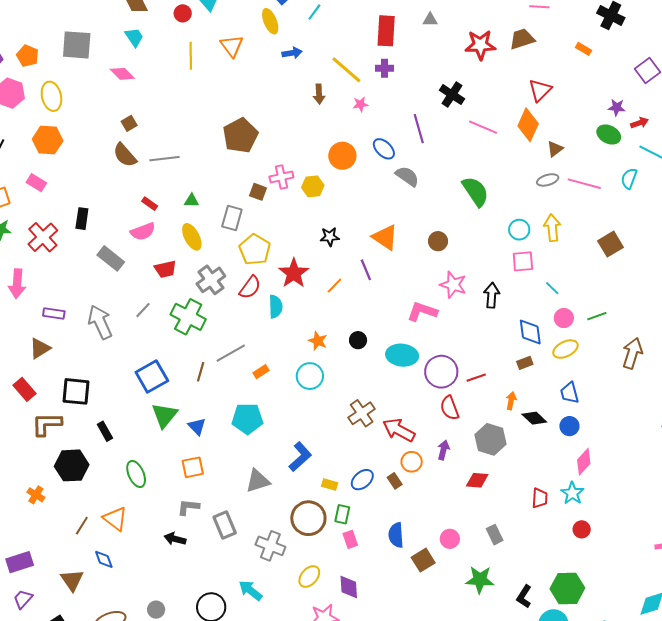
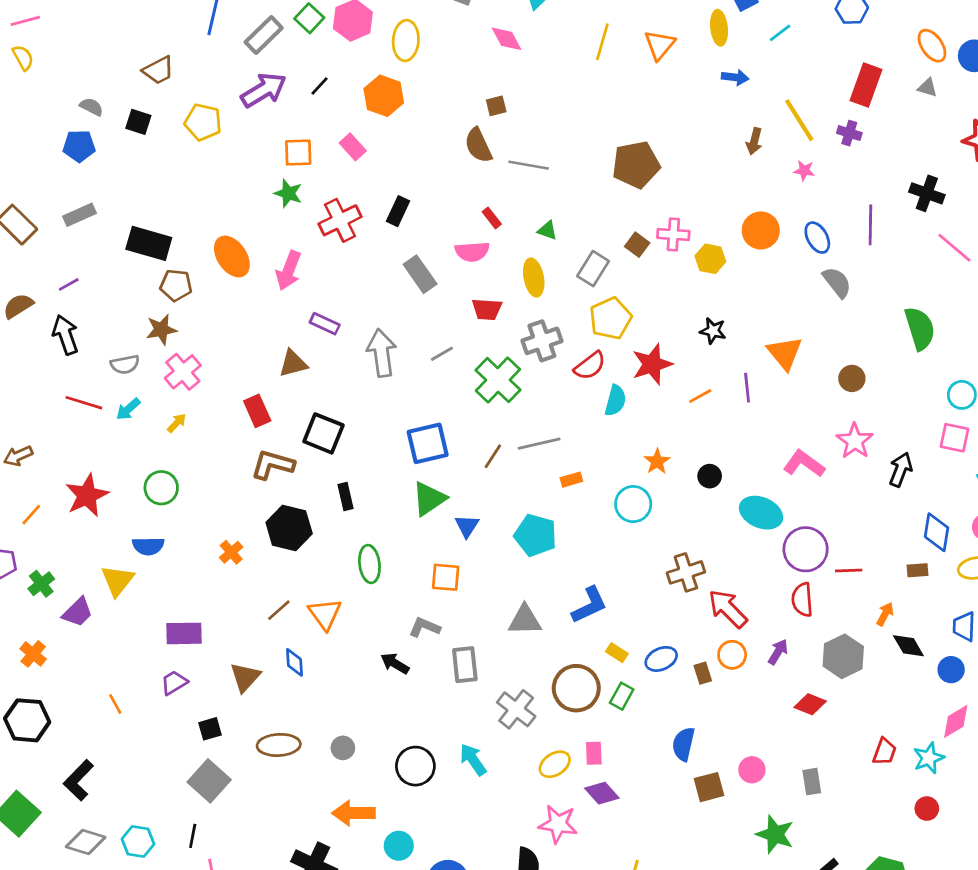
black cross: (452, 95) -> (927, 193), turned -30
pink rectangle: (350, 539) -> (594, 753), moved
purple diamond: (349, 587) -> (602, 793), turned -55

